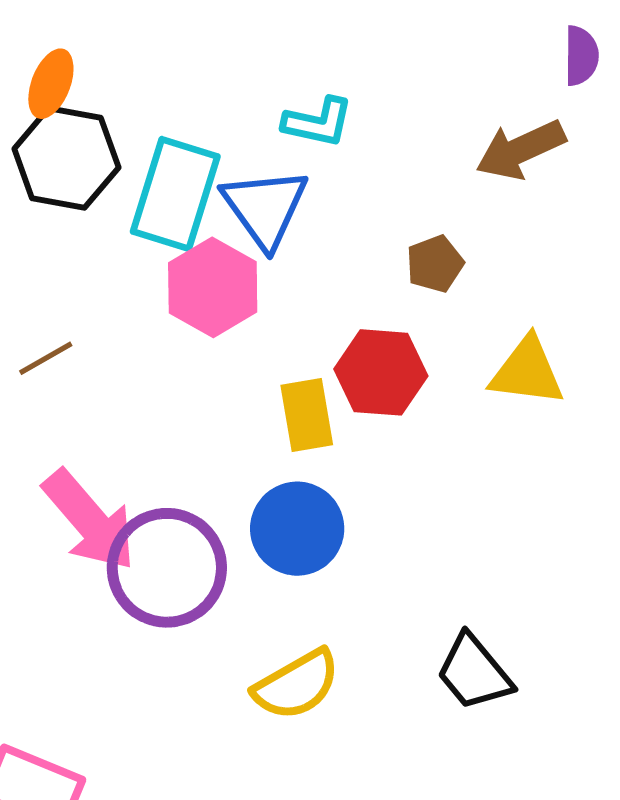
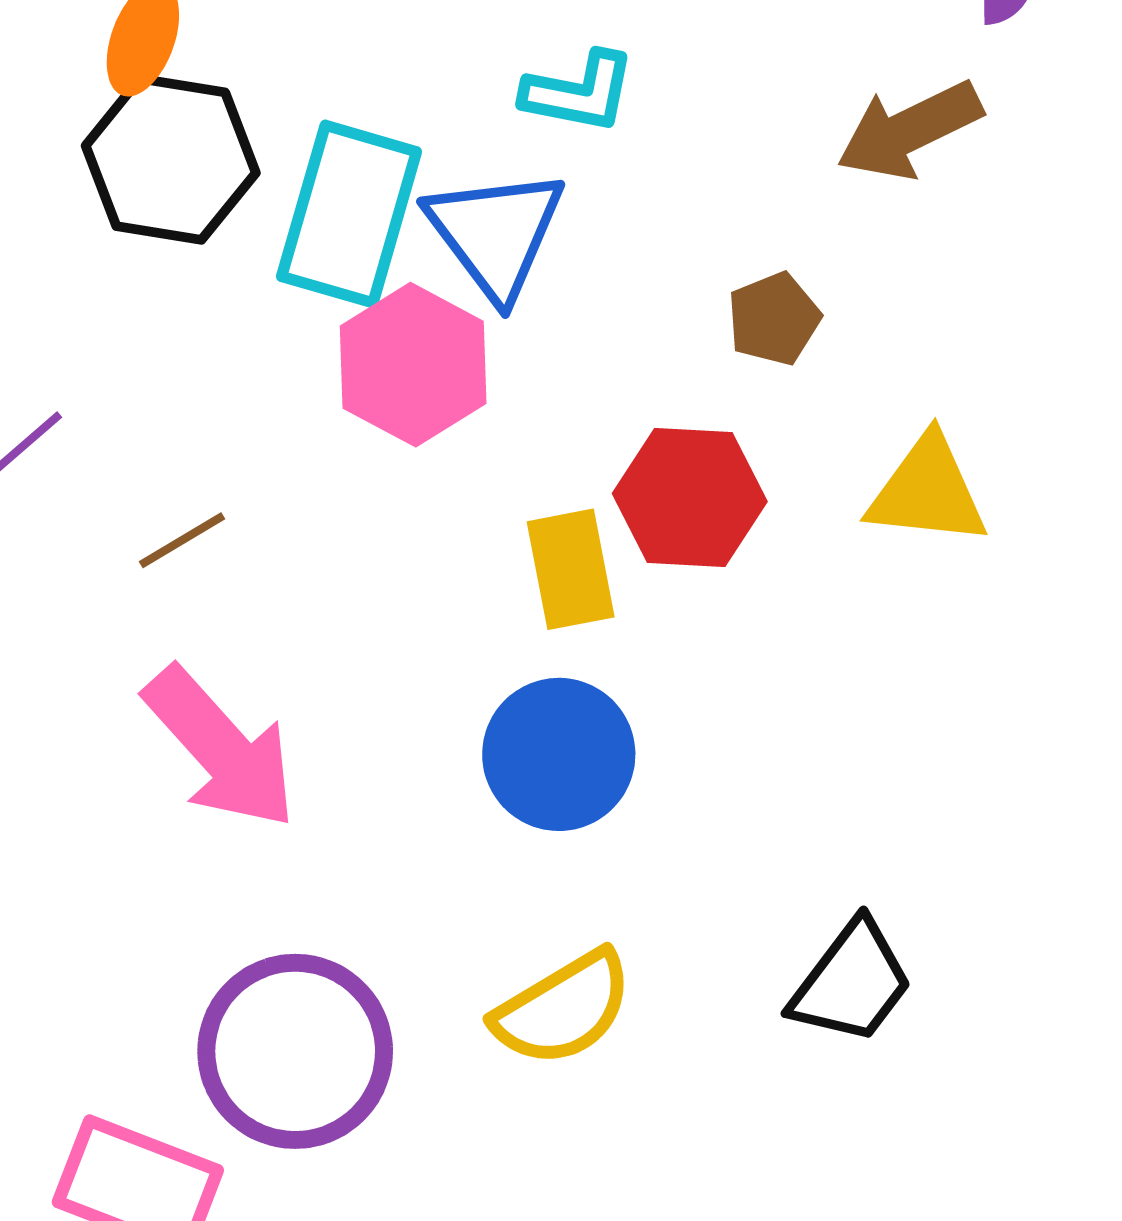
brown line: (46, 358) -> (182, 540), moved
purple circle: (167, 568) -> (295, 1051), moved
black trapezoid: (474, 672) -> (852, 982), turned -102

